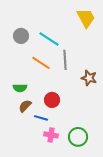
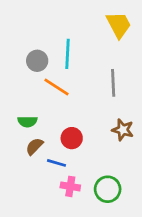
gray circle: (21, 36) -> (37, 61), moved
cyan line: (49, 39) -> (68, 54), turned 60
gray line: (65, 60) -> (113, 83), moved
brown star: (89, 78) -> (123, 130), moved

